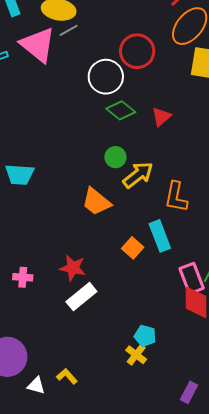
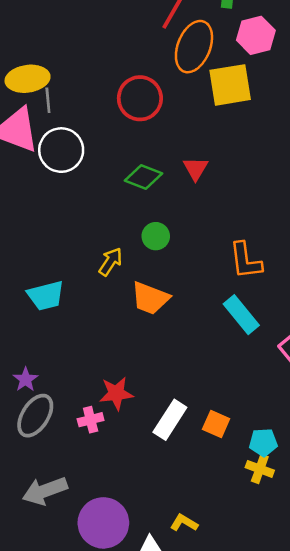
gray line: (69, 30) -> (48, 100), turned -48
white circle: (106, 77) -> (61, 150), moved
yellow arrow: (138, 175) -> (110, 262), moved, size x0.7
orange square: (133, 248) -> (216, 424), moved
red star: (73, 268) -> (116, 393), moved

